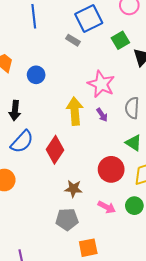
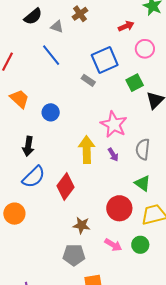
blue line: (34, 16) -> (51, 55), turned -35

